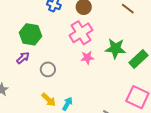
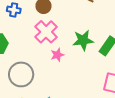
gray circle: (48, 69) -> (21, 74), size x1.6

